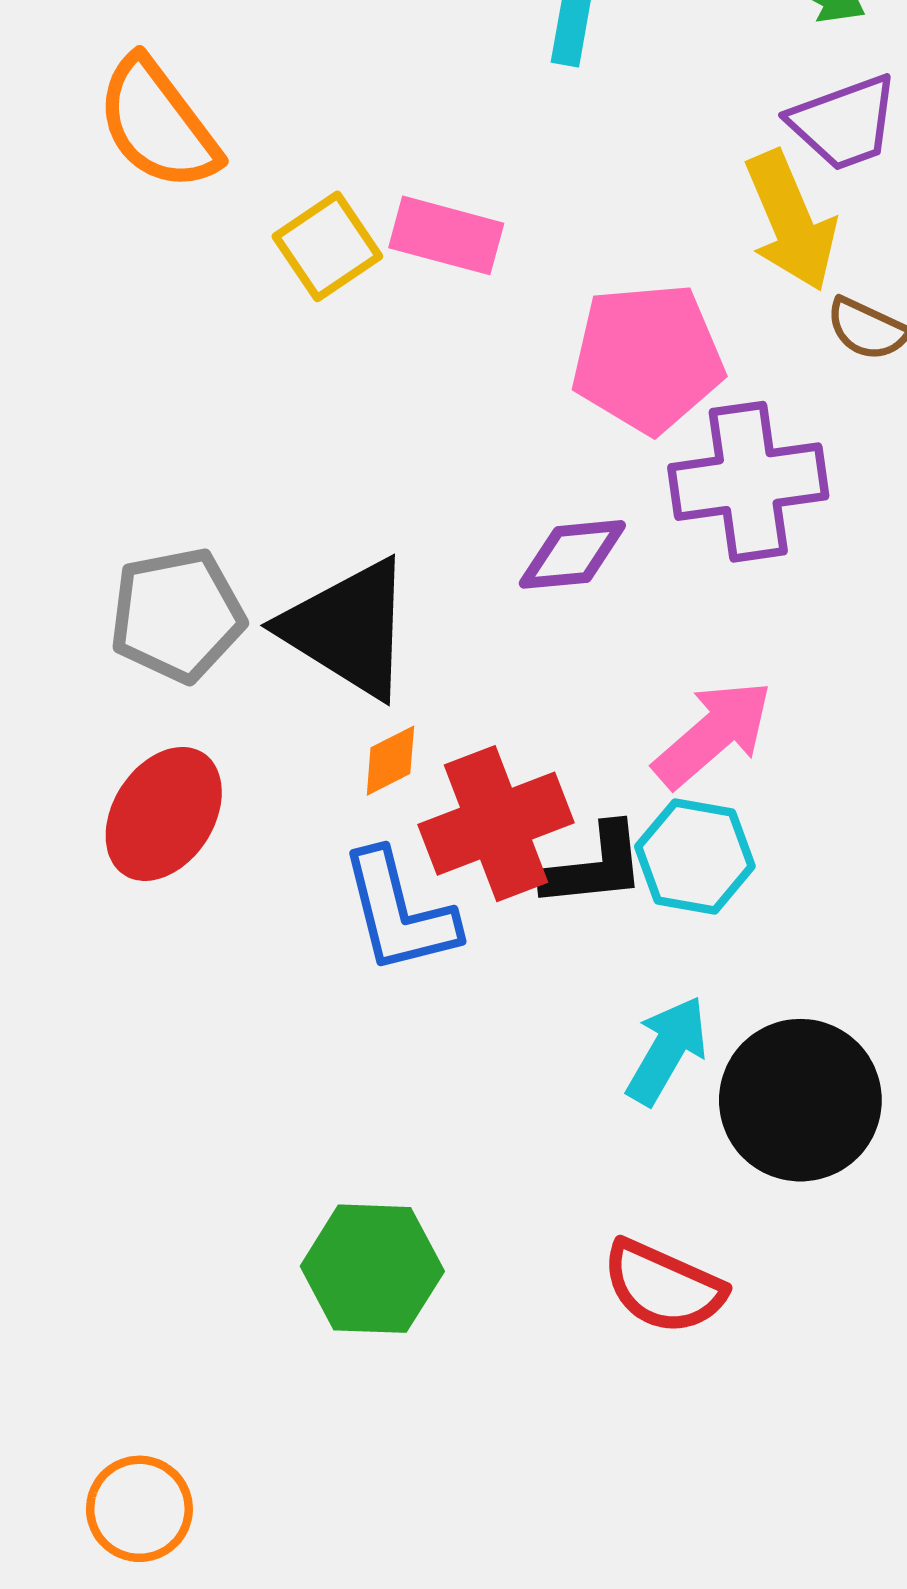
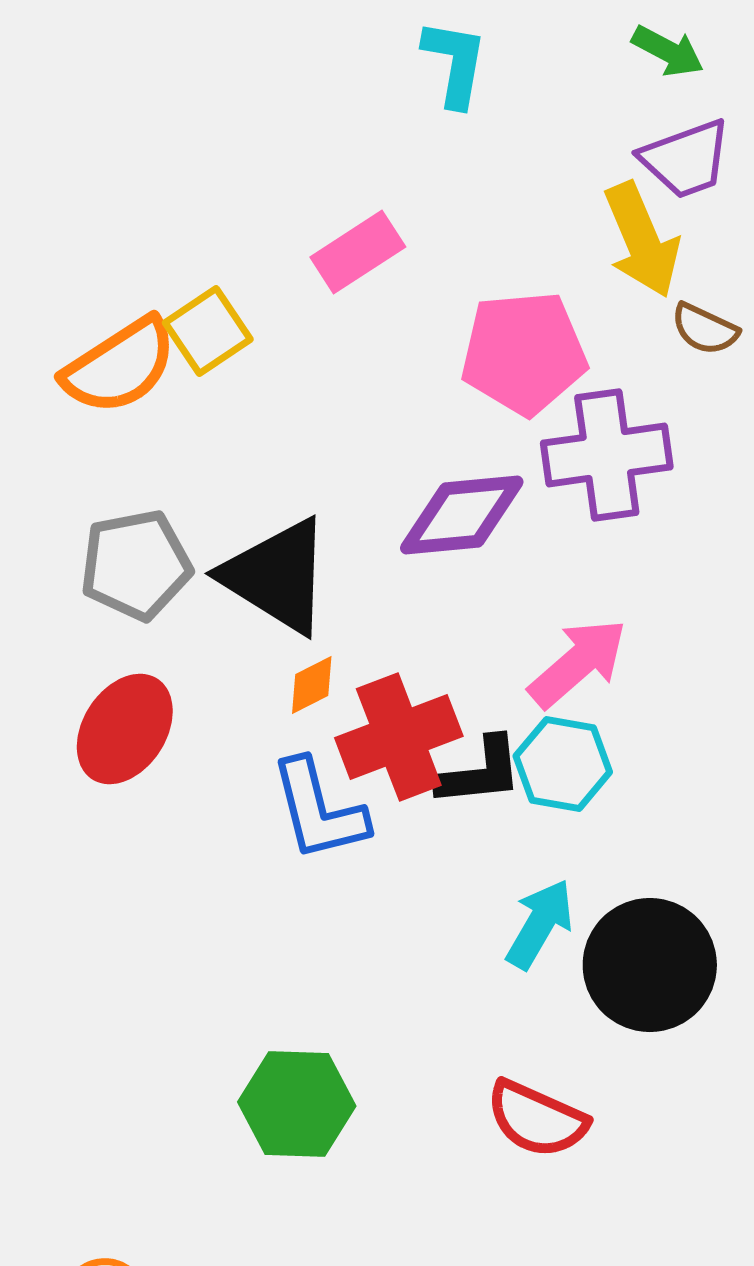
orange semicircle: (158, 124) -> (120, 366), moved, turned -86
pink rectangle: (446, 235) -> (358, 252), turned -48
yellow square: (327, 246) -> (208, 331), moved
purple diamond: (572, 554) -> (462, 515), size x1.4

